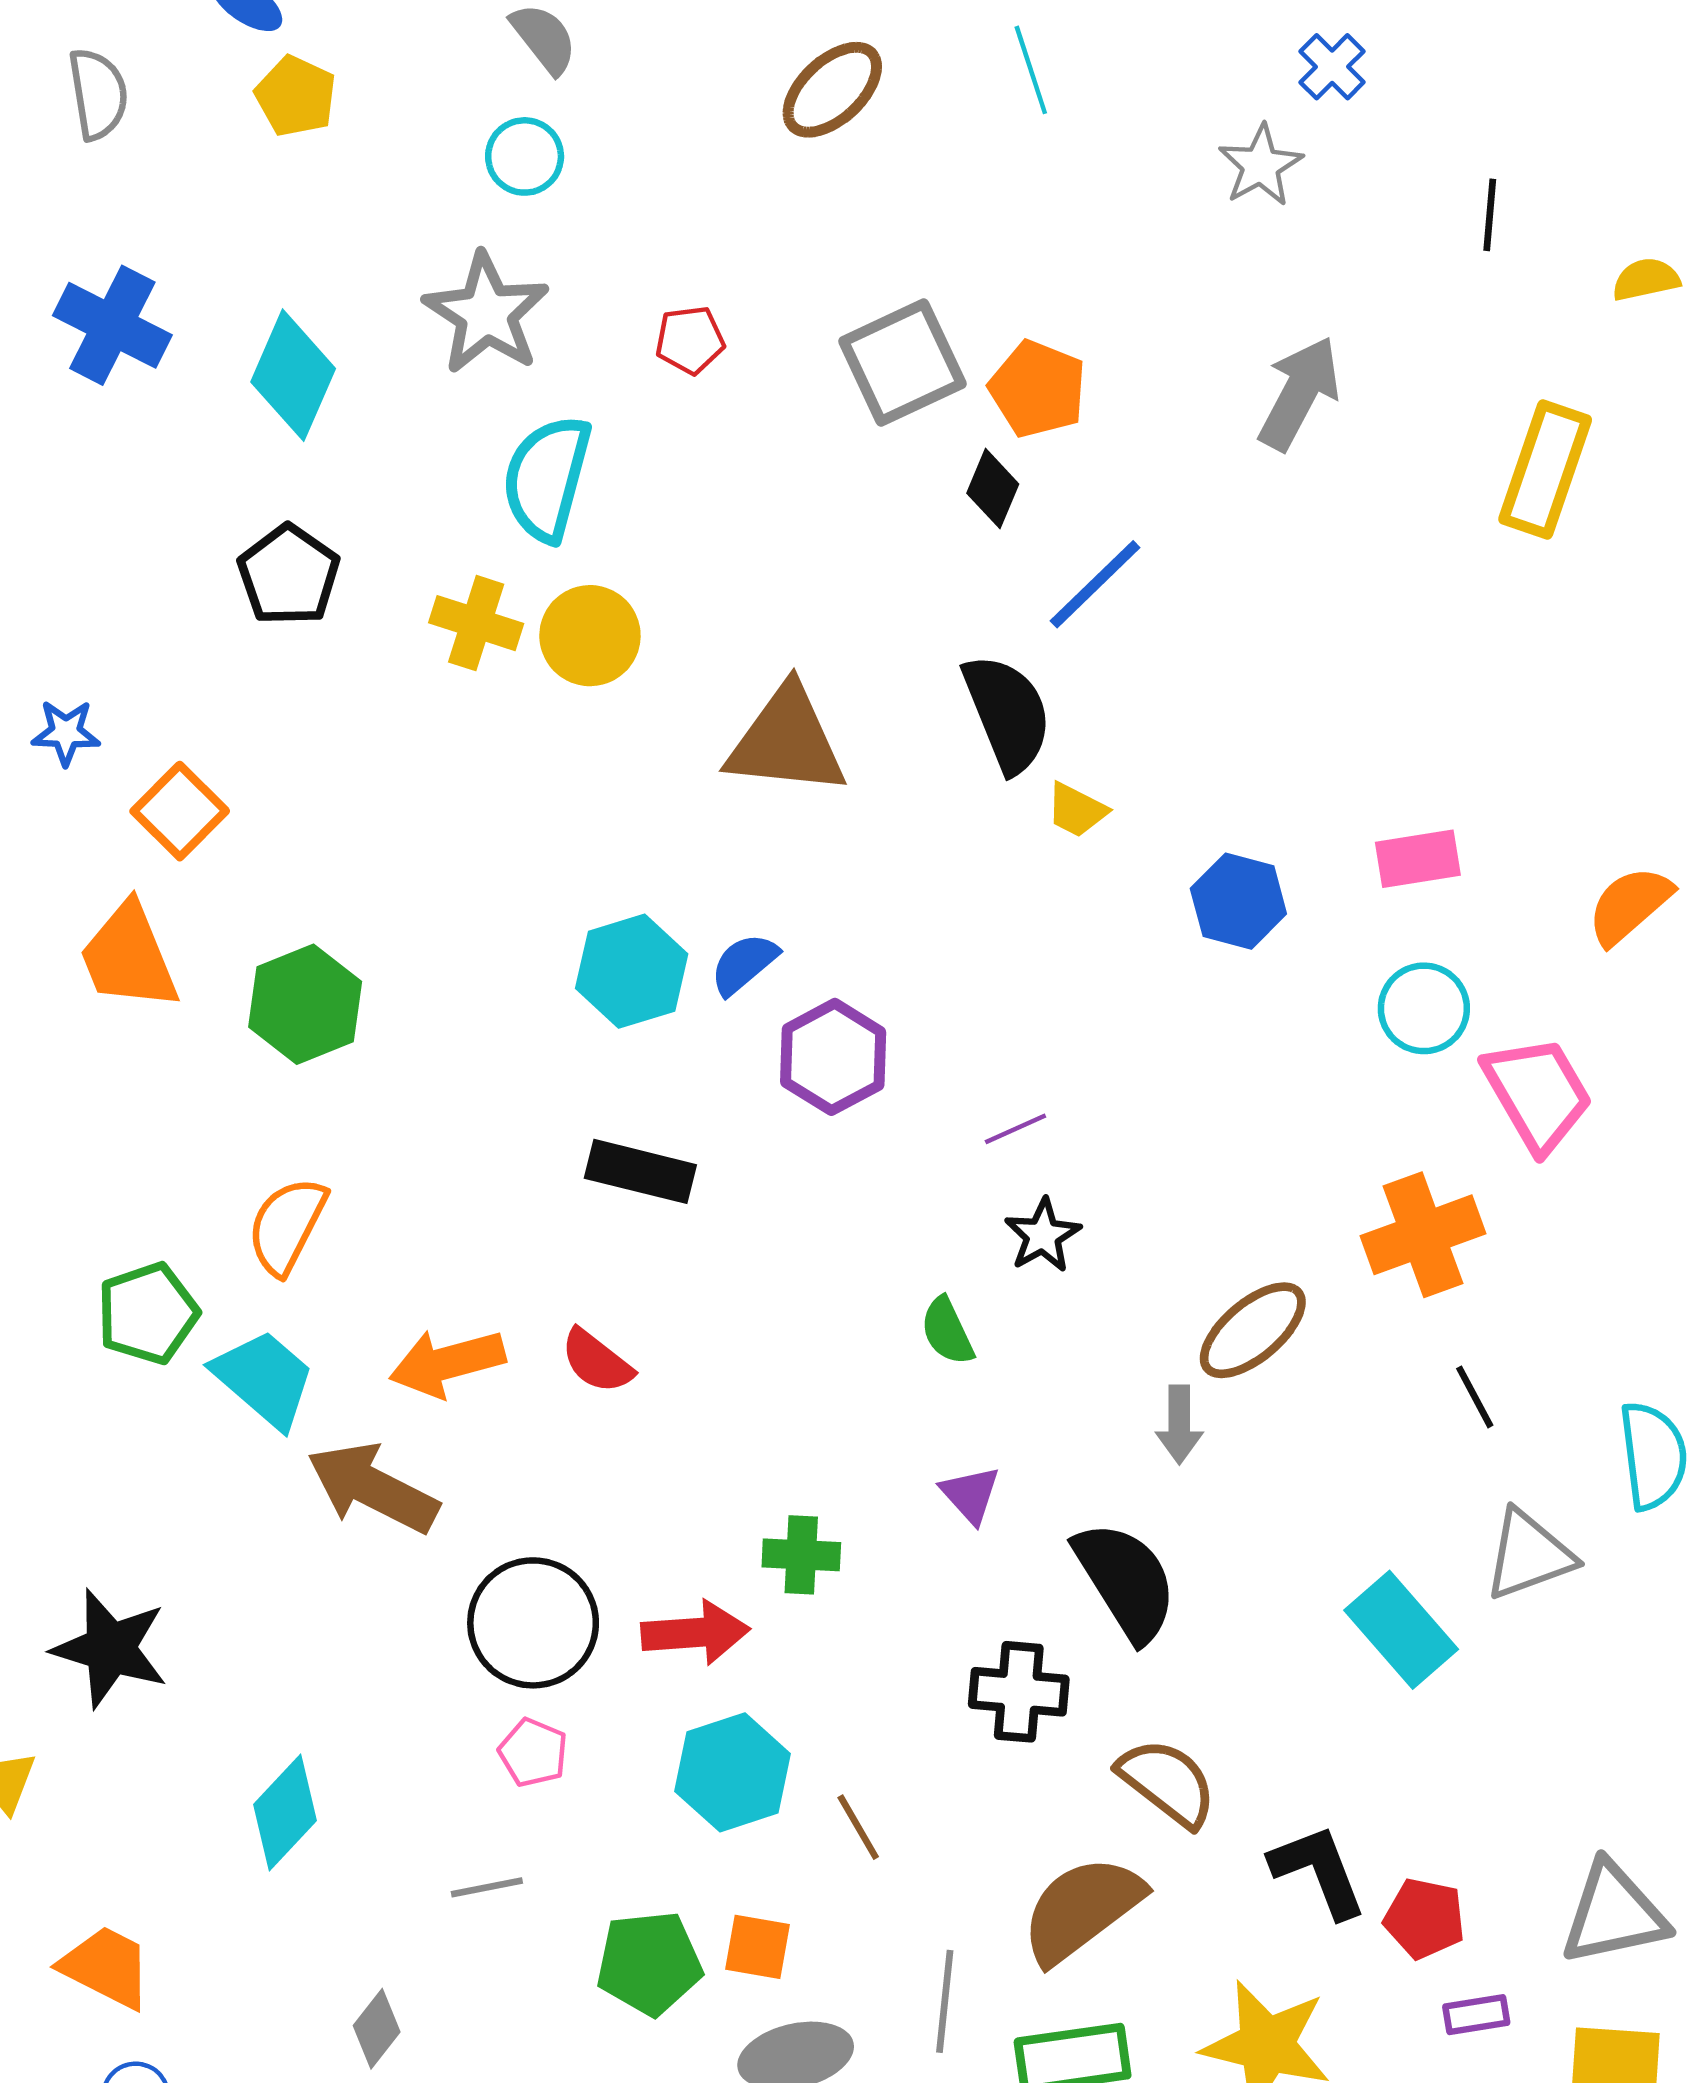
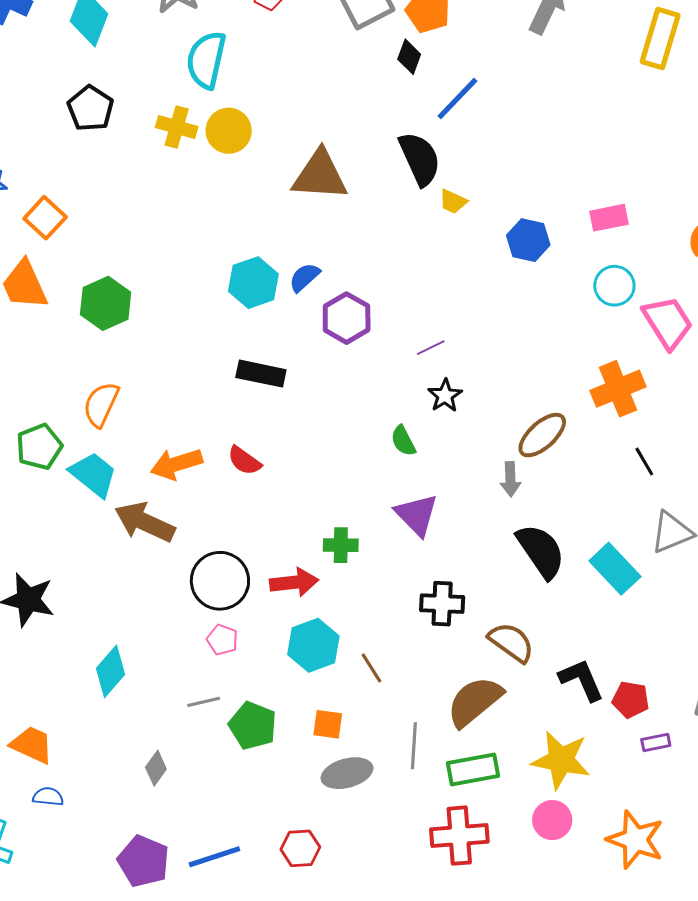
purple triangle: (970, 1495) -> (417, 515), size x1.6
black semicircle: (1126, 1581) -> (541, 551), moved
green pentagon: (649, 1963) -> (253, 726), moved, turned 30

